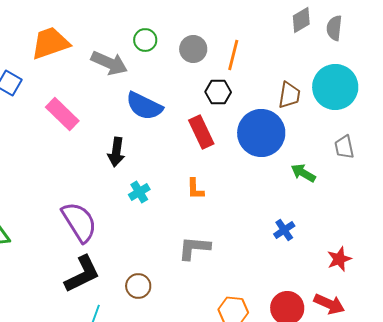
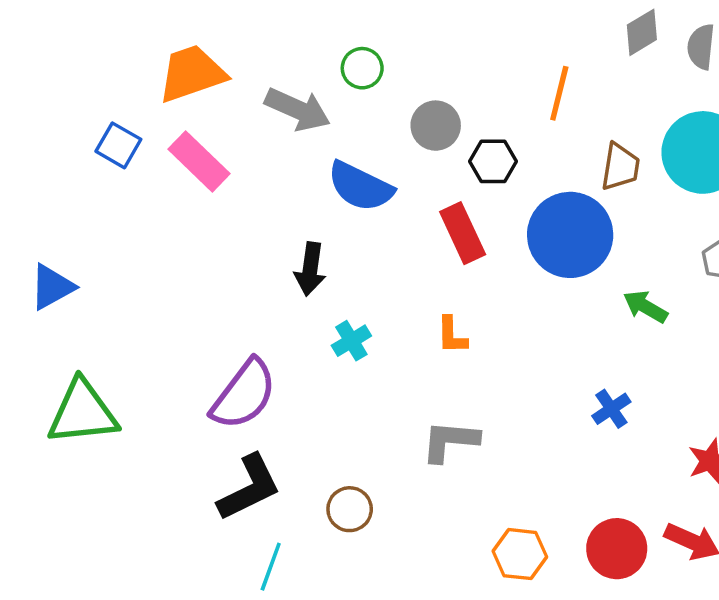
gray circle: (193, 49) -> (436, 126), moved
orange line: (233, 55) -> (559, 93), moved
pink rectangle: (62, 114) -> (199, 161), moved
purple semicircle: (79, 222) -> (244, 394), turned 69

